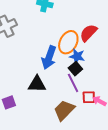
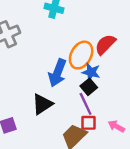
black triangle: (37, 84) -> (42, 104), turned -36
red square: (89, 97) -> (88, 123), moved

